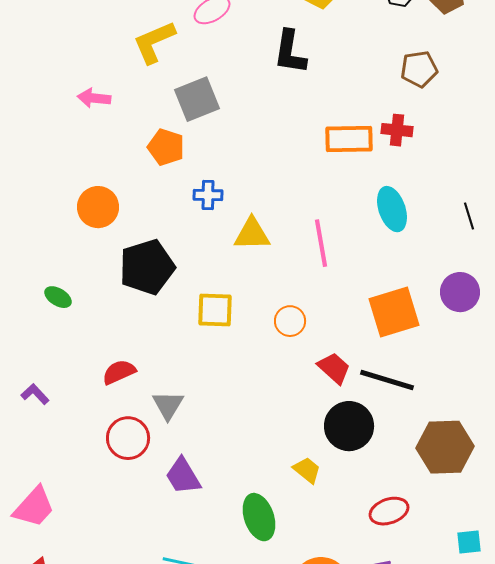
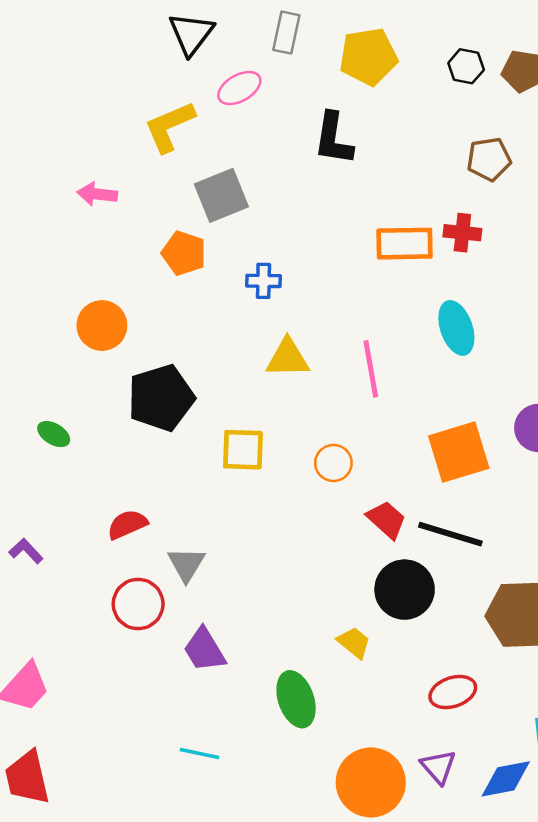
blue cross: (208, 195) -> (263, 281), moved

